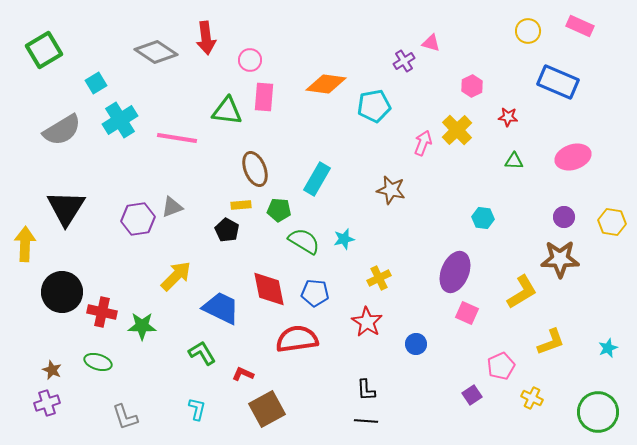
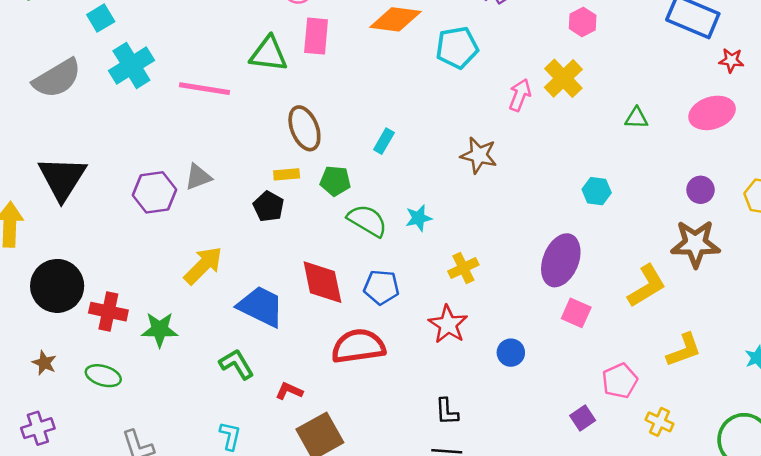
red star: (508, 117) -> (731, 60), moved
cyan rectangle: (317, 179) -> (384, 141), size x0.6
brown star: (52, 370) -> (44, 363), moved

